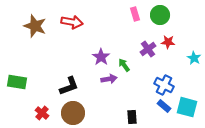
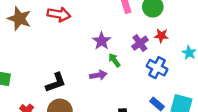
purple star: (101, 57) -> (102, 41), moved
blue cross: (164, 85) -> (157, 68), moved

